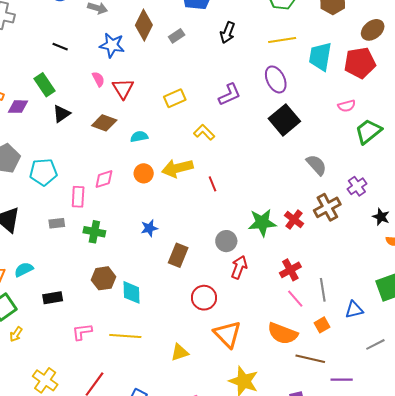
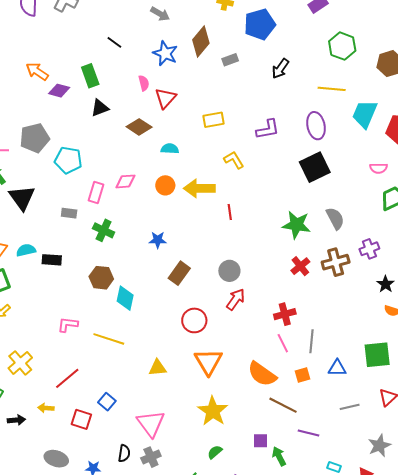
green star: (262, 223) -> (296, 225), moved
black rectangle: (53, 298) -> (52, 260), moved

